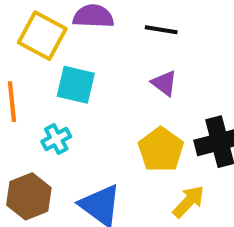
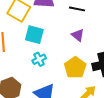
cyan cross: (56, 139) -> (39, 59), moved

